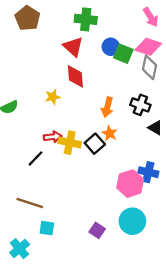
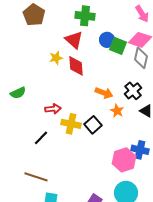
yellow star: (53, 97) -> (56, 58), moved
black cross: (140, 105) -> (133, 91), turned 30
orange arrow: (107, 107) -> (104, 93), turned -84
orange star: (110, 133) -> (117, 111), moved
red arrow: (53, 137) -> (53, 109), moved

